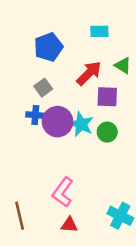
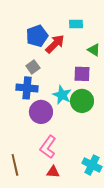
red arrow: (89, 73) -> (55, 44), moved
blue cross: (35, 115) -> (27, 88), size x1.5
purple circle: (58, 122) -> (41, 112), moved
green circle: (107, 132) -> (82, 101), size x1.5

